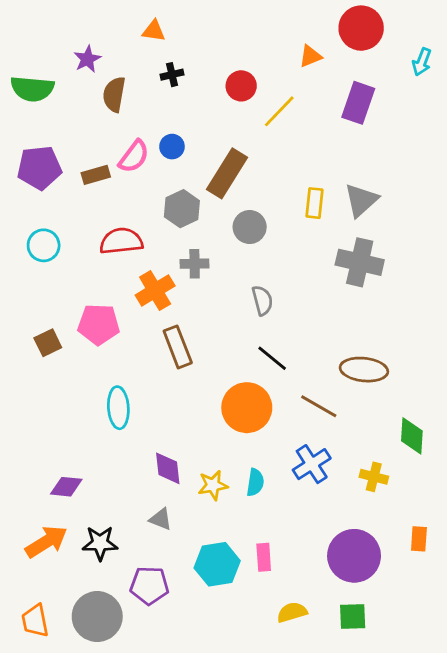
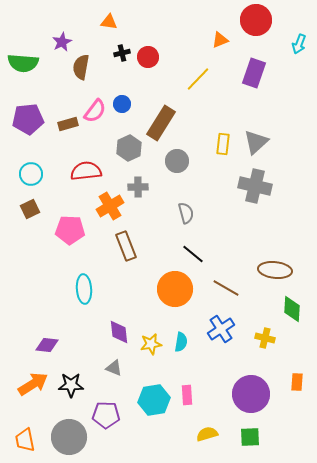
red circle: (241, 86) -> (148, 57), moved
brown square: (48, 343) -> (30, 209), moved
brown ellipse: (364, 370) -> (275, 270), moved

